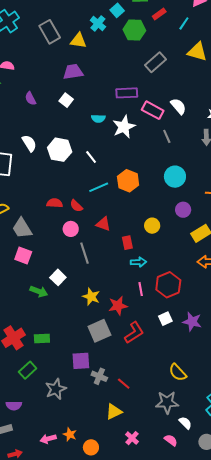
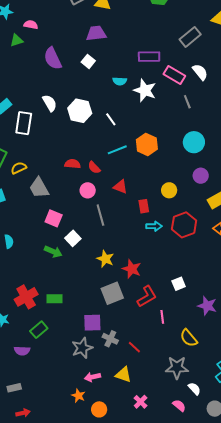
gray rectangle: (155, 62) -> (190, 37), moved
purple semicircle: (31, 99) -> (53, 58), size x1.6
white star: (124, 127) -> (145, 90), turned -30
pink square: (23, 255) -> (54, 218), moved
red hexagon: (168, 285) -> (184, 225), moved
pink line: (141, 289) -> (162, 317), moved
red star: (118, 306) -> (132, 269), turned 30
purple star: (192, 322) -> (207, 306), moved
gray star: (56, 389) -> (82, 348), moved
purple semicircle: (14, 406) -> (22, 351), moved
yellow triangle: (114, 412) -> (123, 375), turned 42
pink arrow: (48, 439) -> (92, 377), moved

